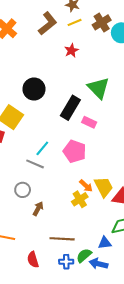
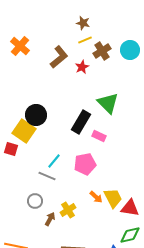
brown cross: (102, 22) -> (102, 51), moved
brown L-shape: (48, 23) -> (59, 57), moved
black circle: (34, 89) -> (36, 115), moved
pink pentagon: (75, 151) -> (85, 164), turned -30
yellow cross: (80, 199) -> (68, 210), moved

